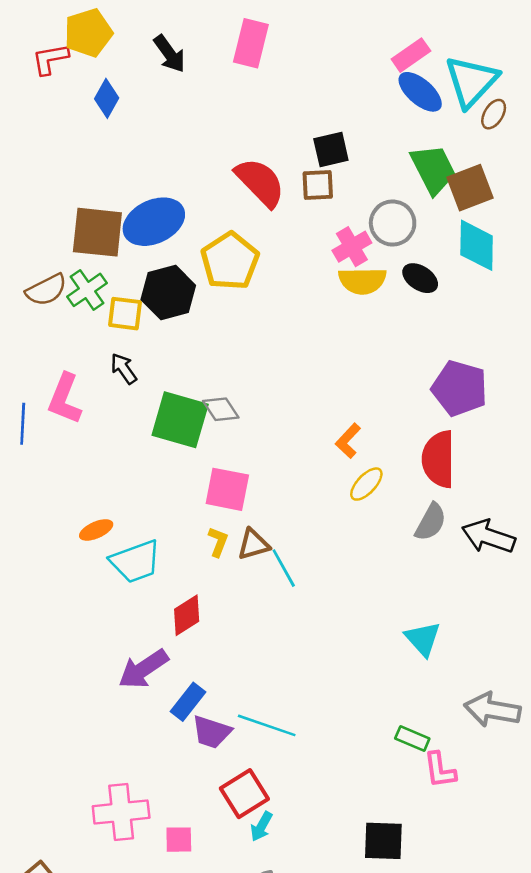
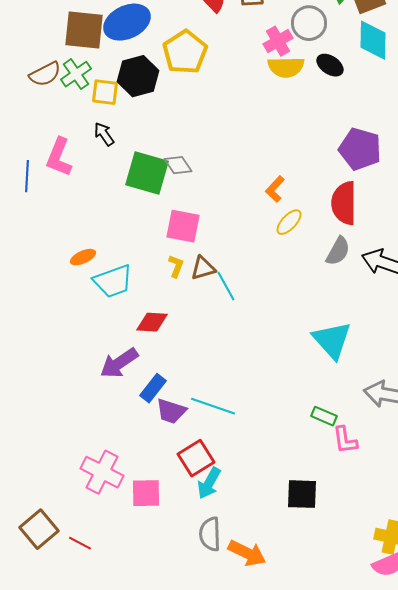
red diamond: (187, 615) -> (152, 322), turned 36
cyan triangle: (423, 639) -> (332, 340), size x1.4
pink cross: (121, 812) -> (102, 472), turned 33
cyan arrow: (261, 826) -> (209, 483), size x1.4
pink square: (179, 840) -> (146, 493), size x1.4

